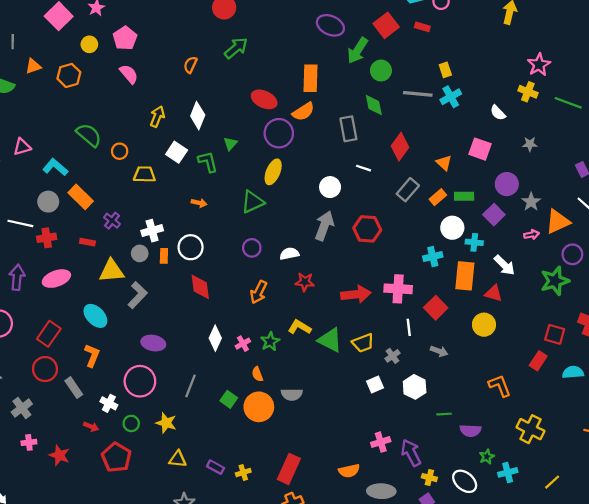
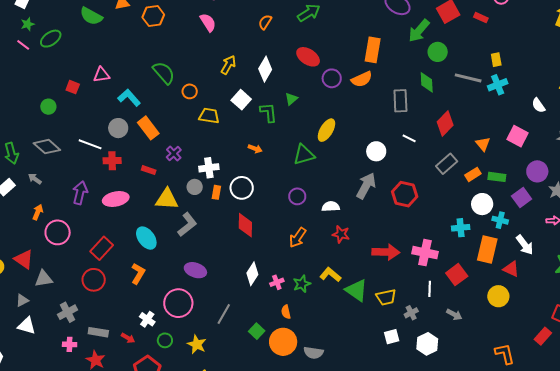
red ellipse: (264, 99) -> (308, 57), moved
purple circle: (279, 133) -> (332, 78), moved, size x0.7
gray rectangle: (74, 388) -> (98, 332), moved, turned -54
gray semicircle: (292, 394) -> (313, 353), moved

